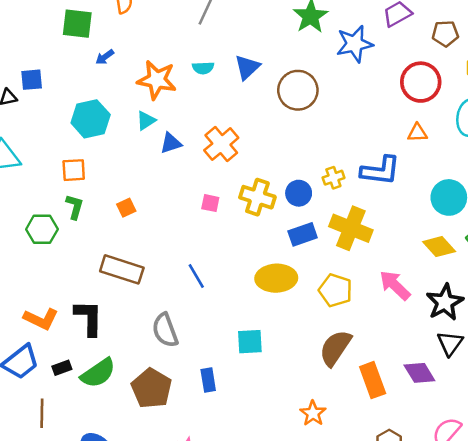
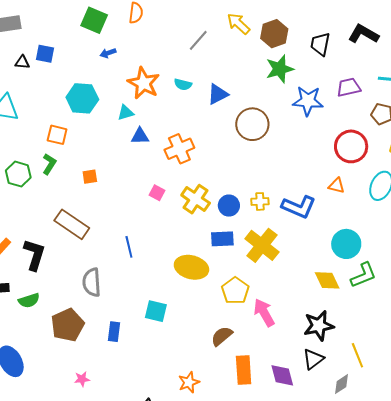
pink arrow: (395, 285) -> (264, 313), moved
brown semicircle: (335, 348) -> (222, 336), size x0.7
green semicircle: (98, 373) -> (29, 300), size x0.7

